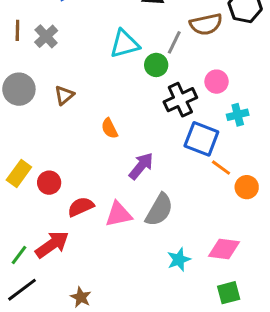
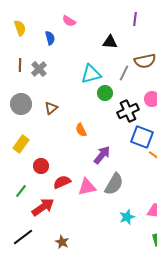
green circle: (156, 65) -> (105, 93), moved
yellow rectangle: (19, 174) -> (21, 144), moved
green line: (19, 255) -> (21, 191), moved

